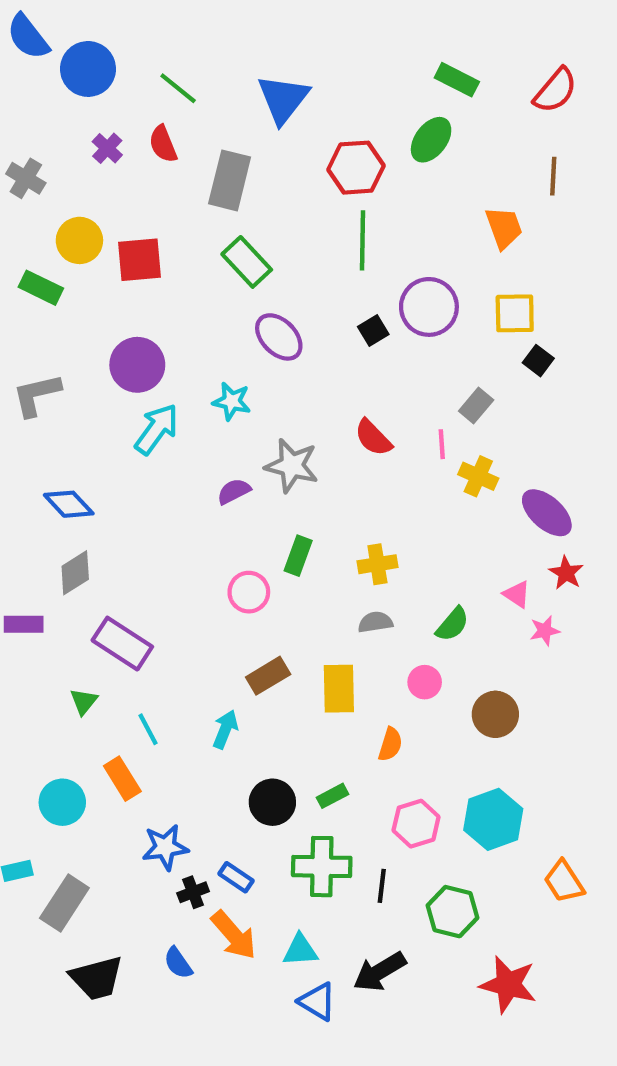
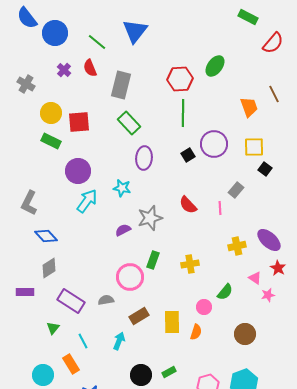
green rectangle: (457, 80) -> (248, 17), moved
blue triangle: (283, 99) -> (135, 31), moved
brown line: (553, 176) -> (274, 94), moved, turned -30
green rectangle: (41, 288) -> (51, 141), moved
purple ellipse: (279, 337) -> (144, 158), turned 50
gray L-shape: (37, 395) -> (29, 203), moved, turned -50
gray star: (292, 466) -> (150, 218), turned -30
yellow cross: (478, 476) -> (237, 246), moved, turned -36
pink circle: (249, 592) -> (130, 277), size x1.4
gray semicircle: (375, 622) -> (106, 300), moved
pink circle: (425, 682) -> (204, 307), moved
orange semicircle: (390, 744) -> (196, 332), moved

